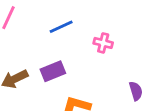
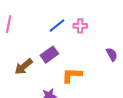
blue line: (61, 27) -> (57, 25), moved

